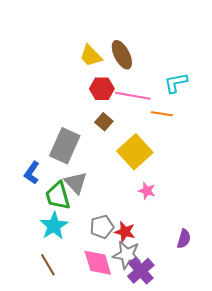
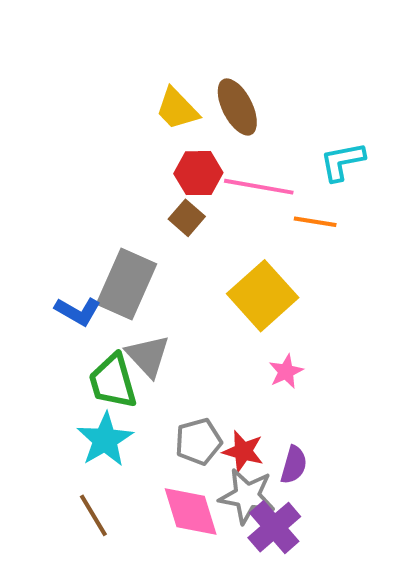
brown square: (104, 122) -> (187, 218), moved
blue L-shape: (32, 173) -> (78, 311), moved, turned -95
pink star: (147, 191) -> (286, 372), turned 30
purple semicircle: (184, 239) -> (294, 465), moved

